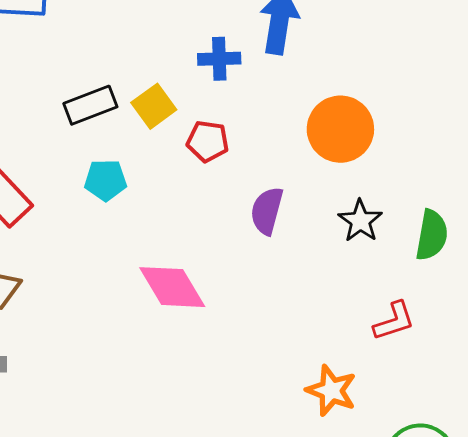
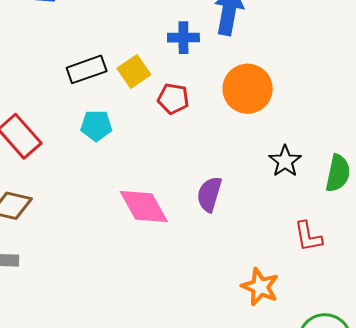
orange circle: (340, 129) -> (248, 89), moved
purple semicircle: (267, 211) -> (209, 194), moved
red L-shape: (394, 321) -> (308, 236), turned 96

